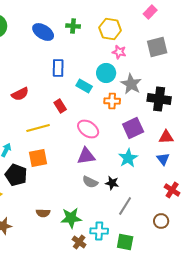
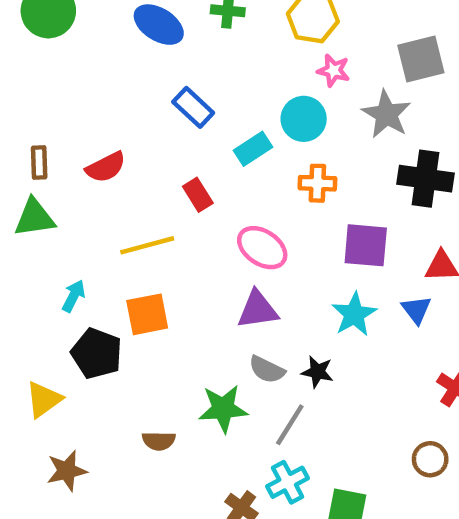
blue rectangle: (58, 68) -> (193, 107), turned -48
gray star: (131, 84) -> (386, 114), moved
cyan rectangle: (84, 86) -> (253, 149), turned -63
purple square: (133, 128) -> (366, 245), turned 30
blue triangle: (163, 159) -> (416, 310), moved
gray line: (125, 206) -> (290, 425), moved
green star: (71, 218) -> (223, 409), moved
cyan cross: (99, 231) -> (288, 482), turned -30

